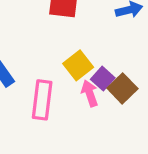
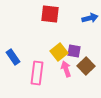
purple square: (103, 79) -> (74, 51), moved, turned -32

